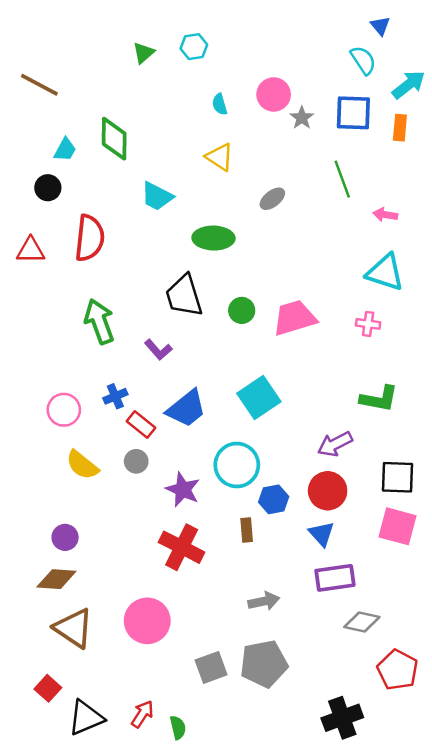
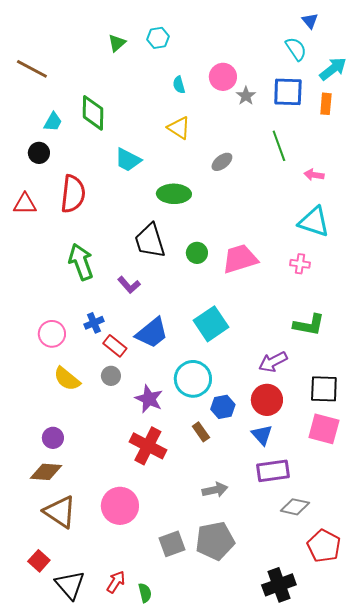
brown rectangle: (247, 530) -> (201, 432), turned -30
black triangle: (86, 718) -> (70, 585), turned -48

